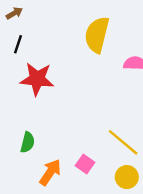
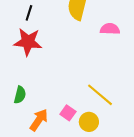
black line: (18, 44) -> (29, 13), moved
yellow circle: (127, 177) -> (89, 122), moved

